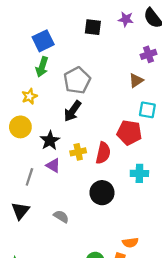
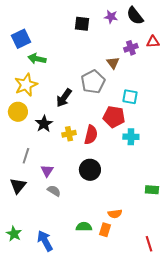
blue square: (43, 41) -> (21, 39), moved
green arrow: (42, 67) -> (37, 59), turned 84
gray pentagon: (77, 80) -> (93, 82), moved
brown triangle: (136, 80) -> (113, 63), moved, turned -32
yellow star: (29, 96) -> (26, 85), size x1.6
purple triangle: (53, 165) -> (47, 171), moved, turned 32
cyan cross: (139, 173) -> (131, 137), moved

